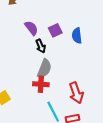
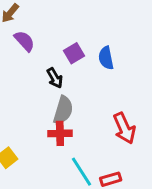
purple semicircle: (31, 28) -> (24, 41), moved
red arrow: (76, 93) -> (124, 128), moved

